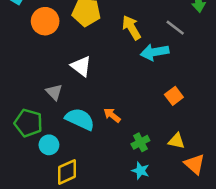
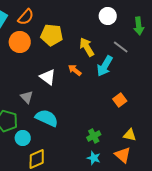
cyan arrow: (155, 52) -> (105, 66), turned -50
orange arrow: (112, 115) -> (75, 70), moved
yellow triangle: (177, 141) -> (130, 135), moved
orange triangle: (195, 164) -> (123, 155), moved

